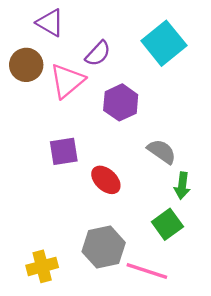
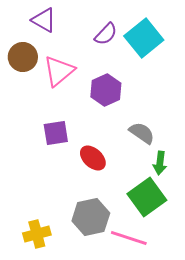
purple semicircle: (98, 53) -> (106, 34), moved
green square: (167, 224) -> (147, 197), size x1.4

